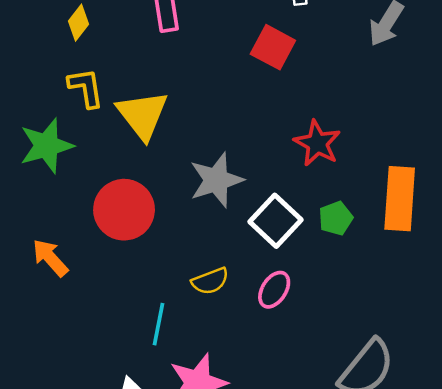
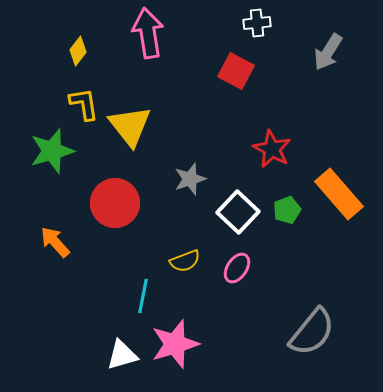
gray star: (216, 180) -> (190, 179), size x0.7
orange rectangle: (400, 199) -> (339, 194), turned -45

